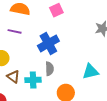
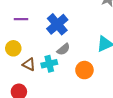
gray semicircle: (49, 69) -> (63, 49), turned 64

